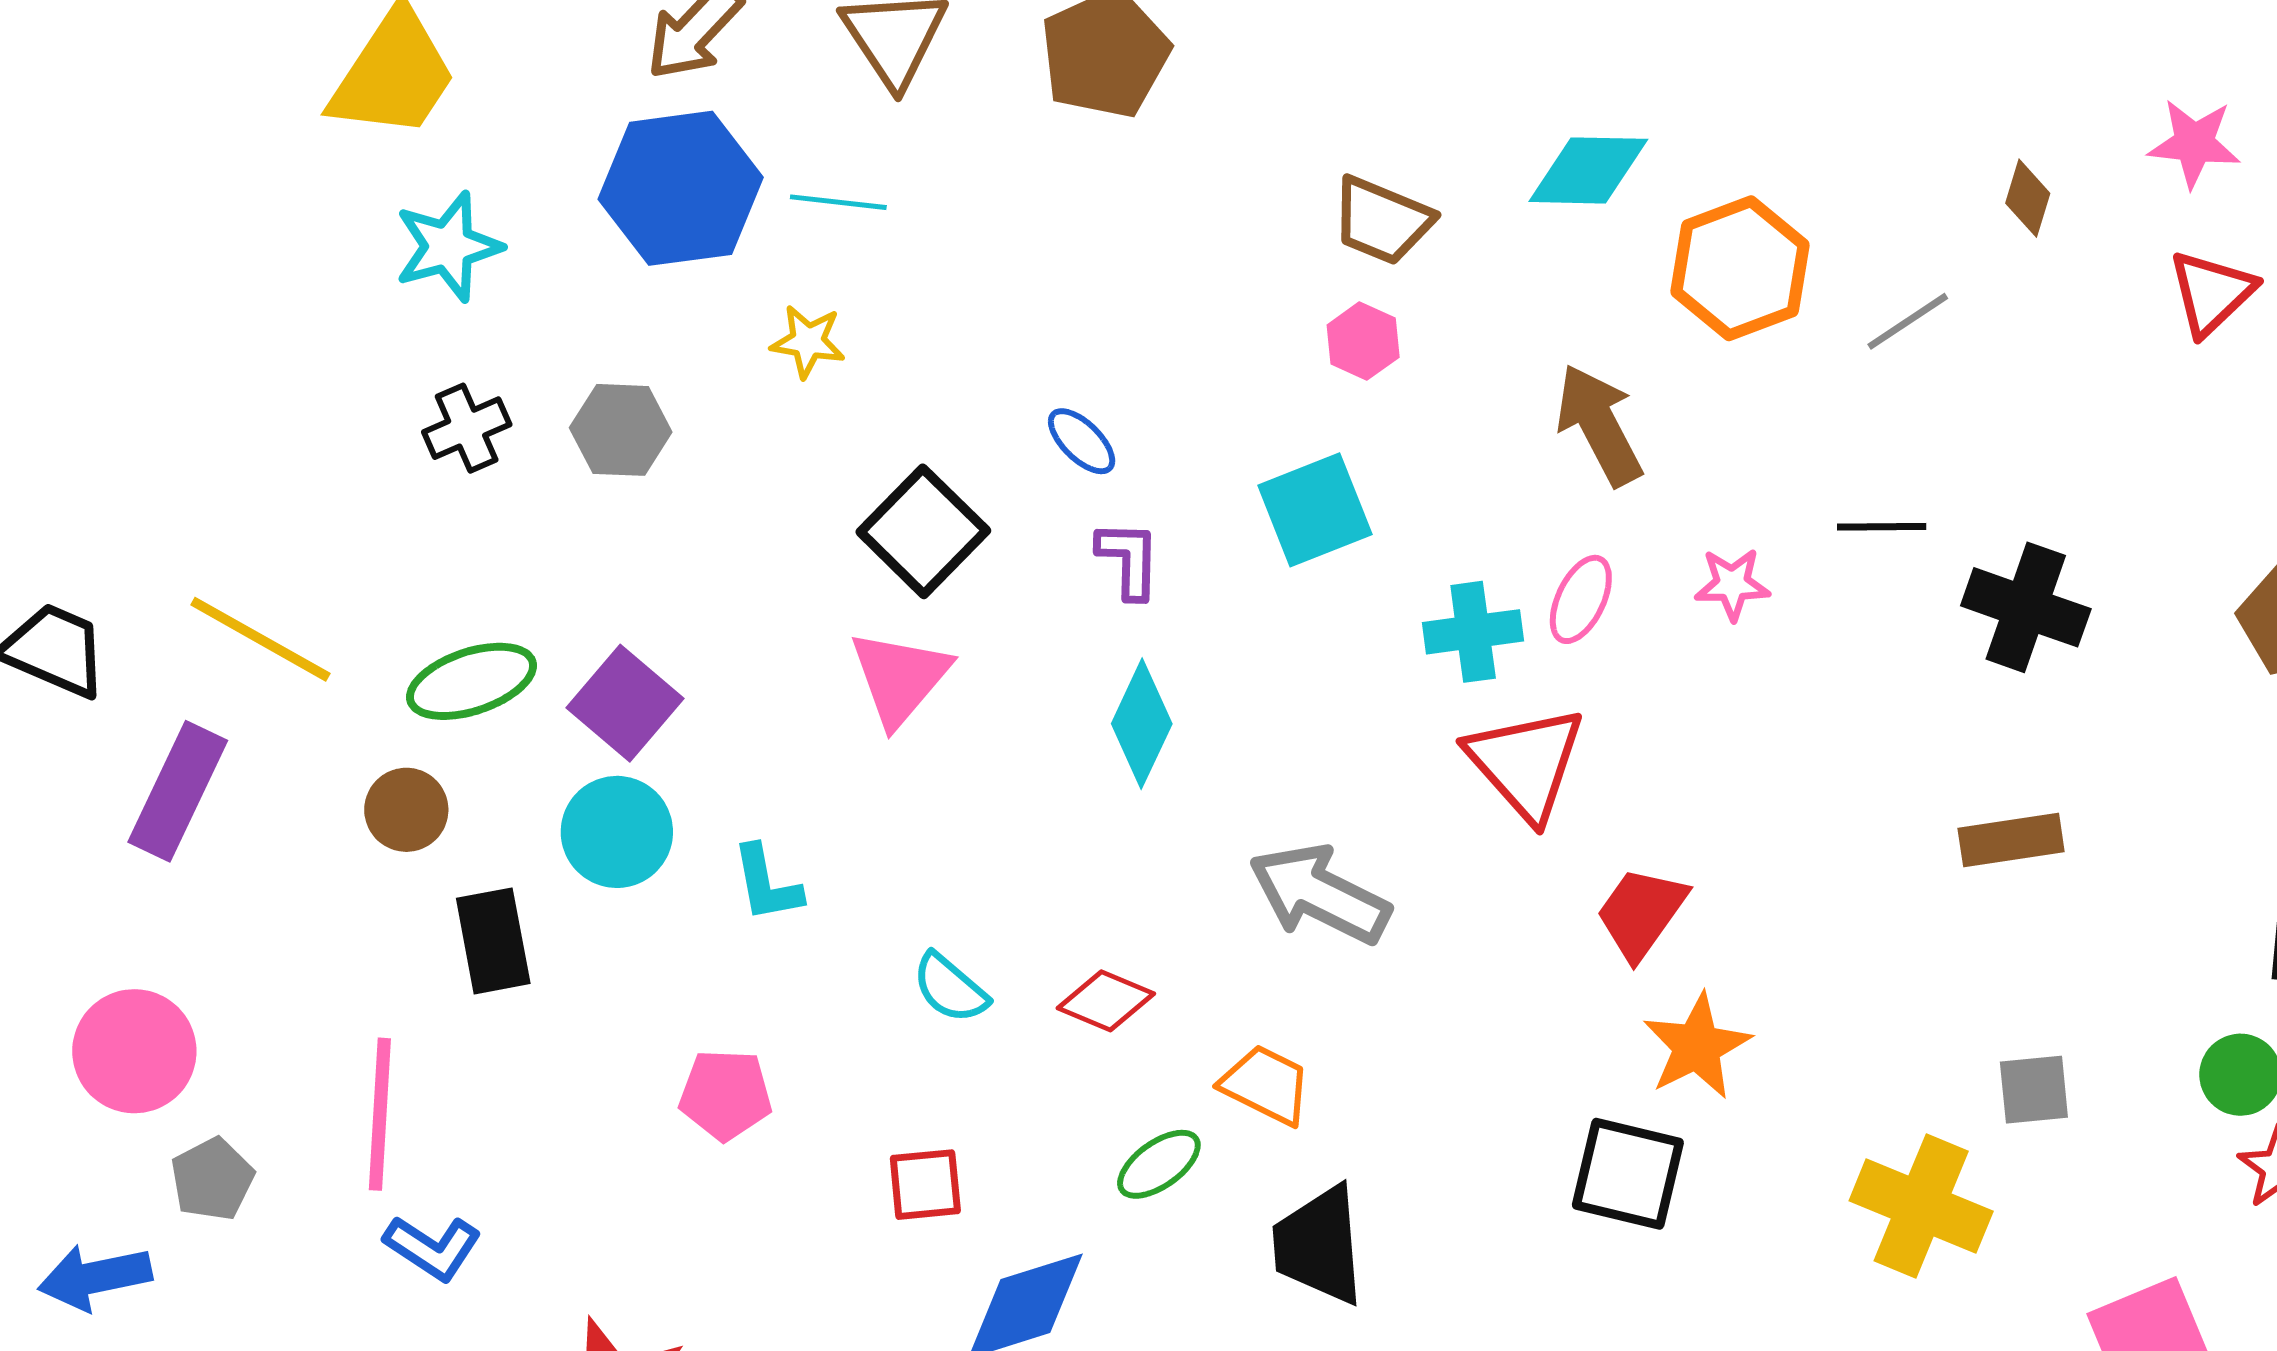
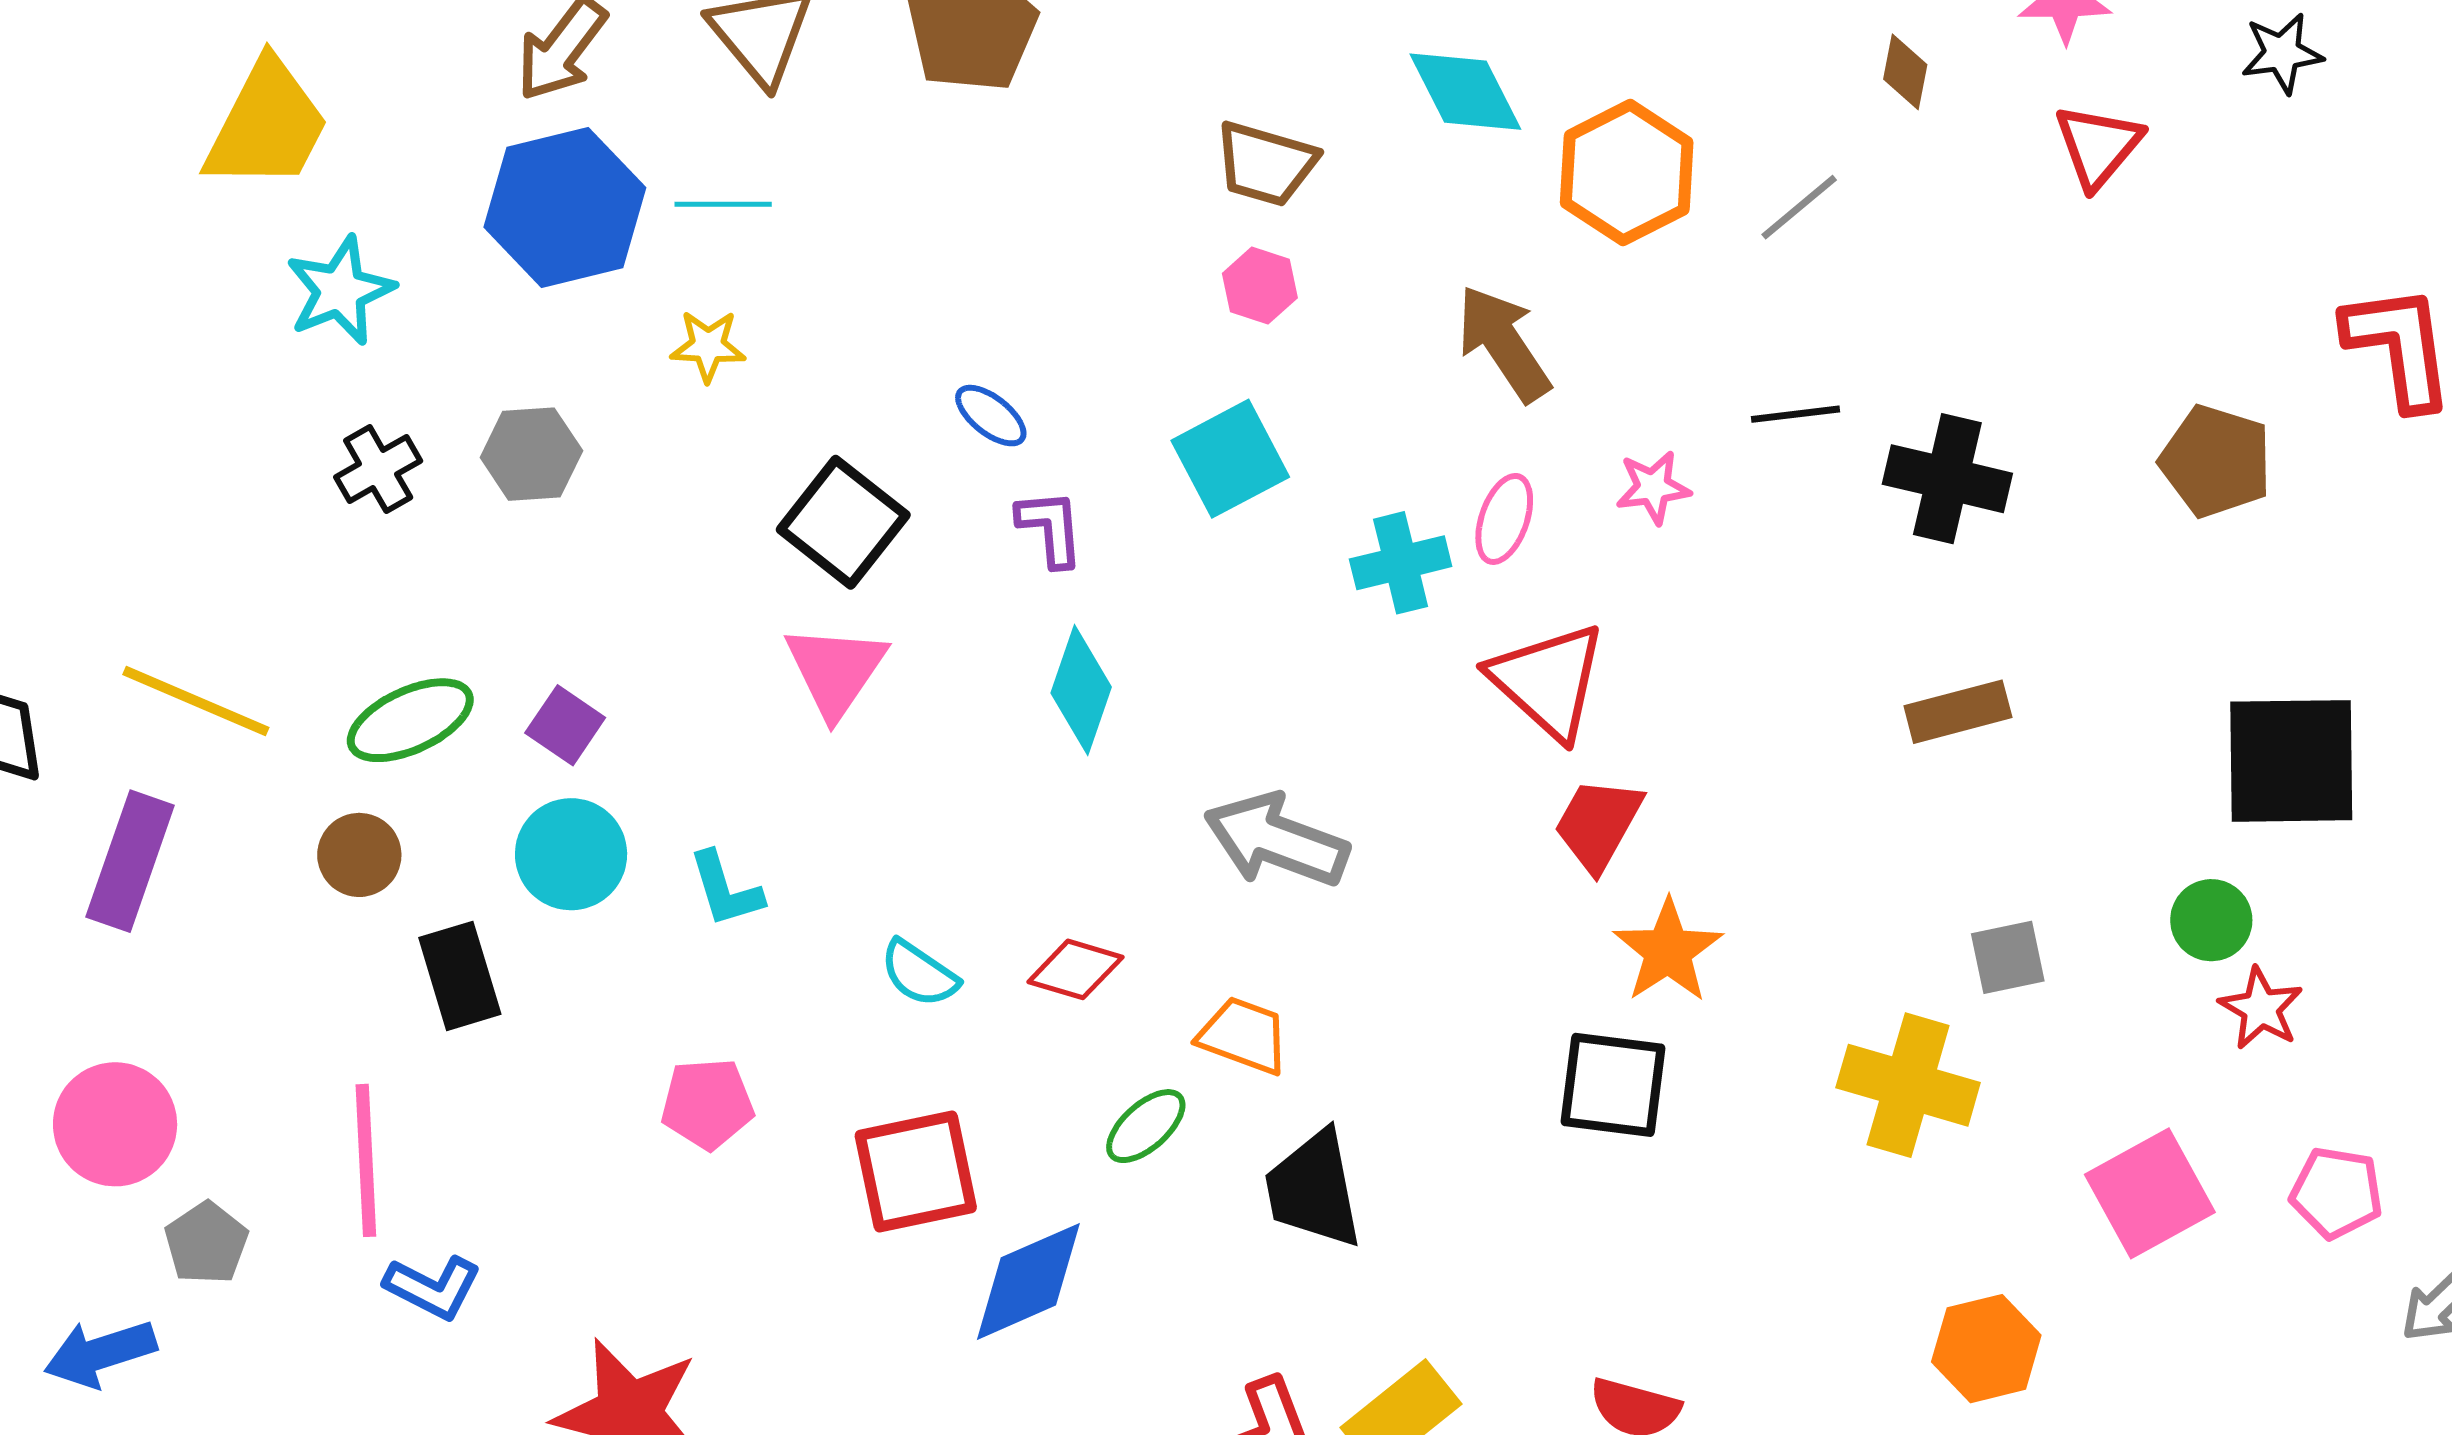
cyan diamond: (1588, 170) -> (1465, 92), turned 68
purple square: (625, 703) -> (565, 725), size x0.7
red triangle: (1526, 763) -> (1548, 681), moved
red square: (925, 1185) -> (916, 1171), size x1.6

